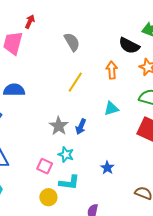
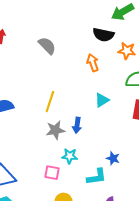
yellow line: (75, 82) -> (50, 102), moved
gray star: (59, 126) -> (55, 130), turned -30
cyan L-shape: (69, 182) -> (97, 177), moved

